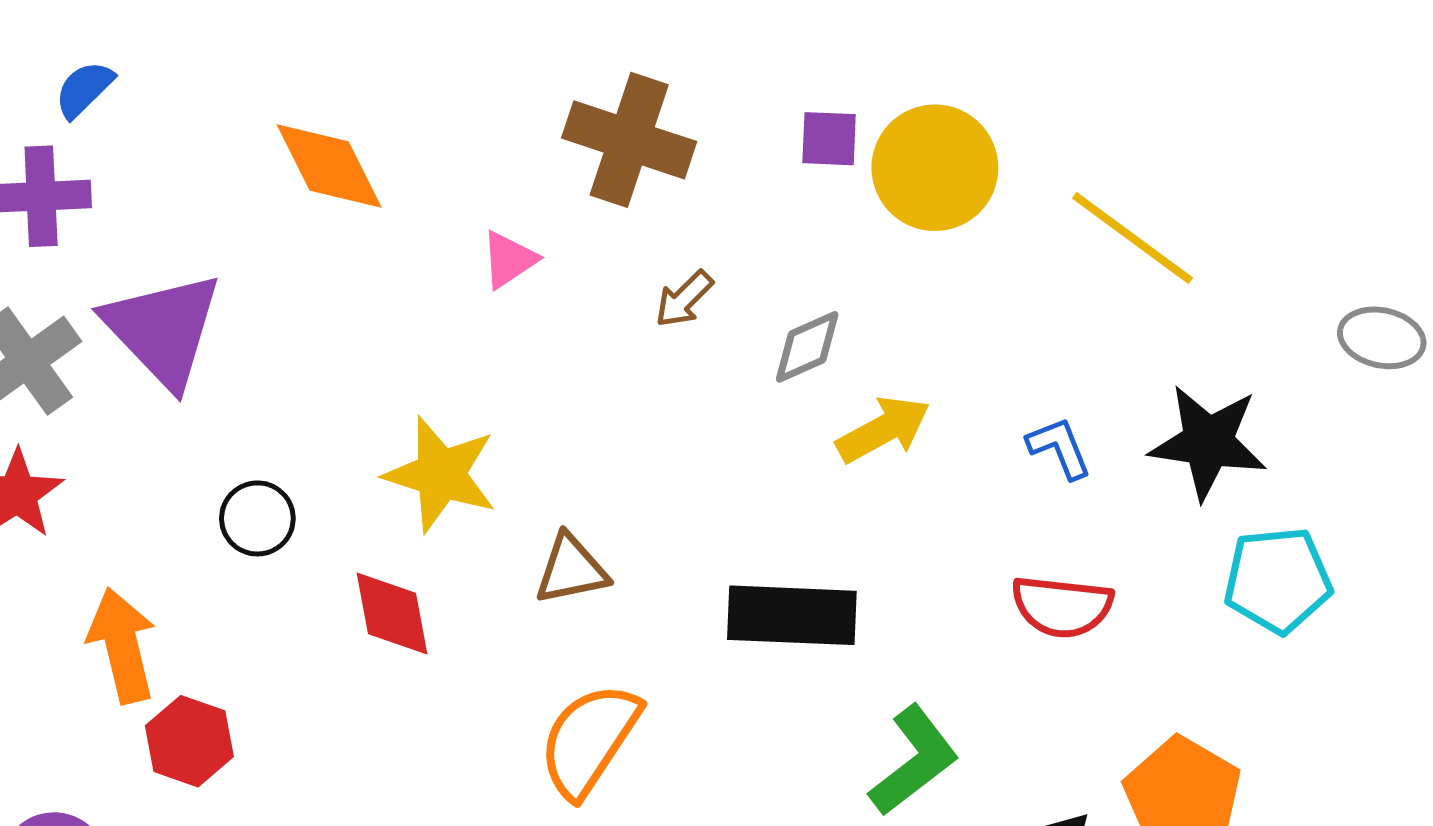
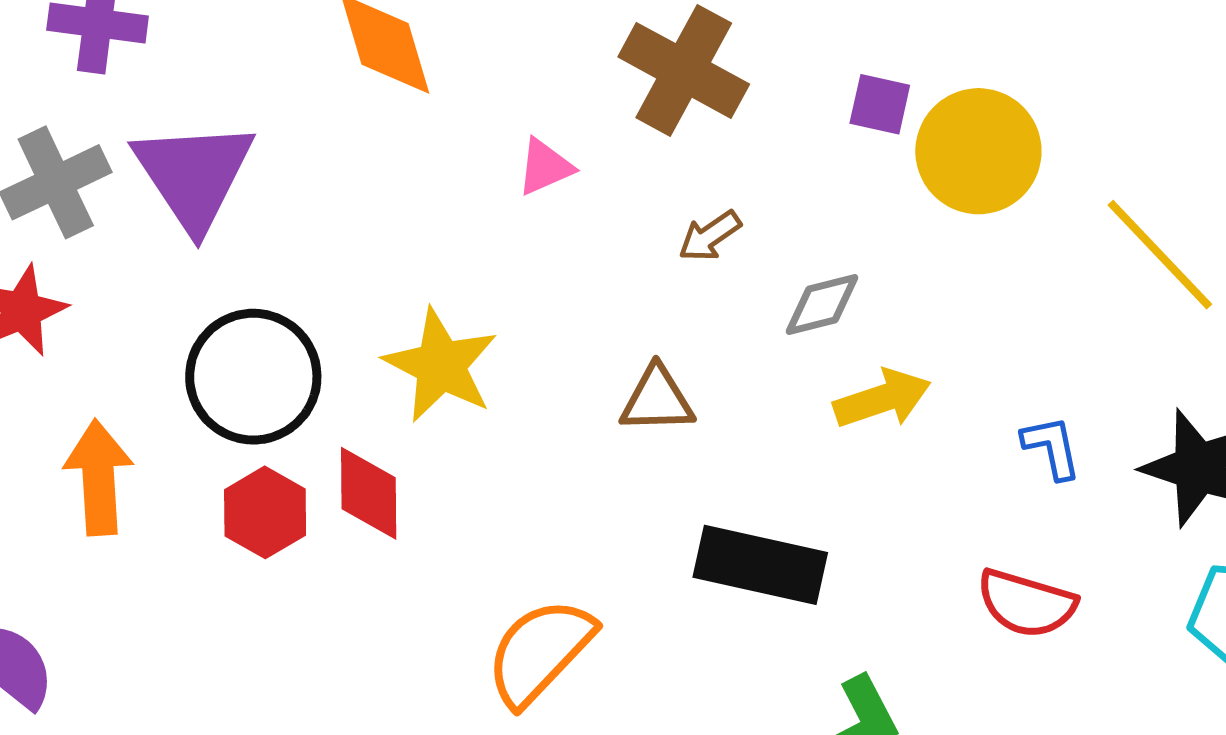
black circle: (257, 518) -> (253, 377), size x1.8
brown triangle: (571, 569) -> (657, 400), moved
red hexagon: (189, 741) -> (265, 512), moved

